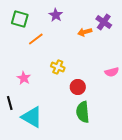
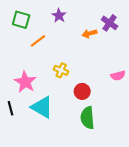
pink star: (24, 78) -> (25, 82), size x1.5
cyan triangle: (32, 117) -> (42, 107), moved

